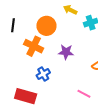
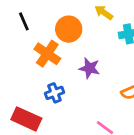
black line: (13, 25) -> (24, 21), turned -40

